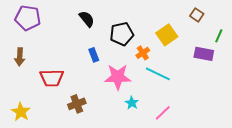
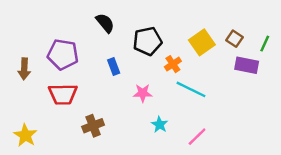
brown square: (197, 15) -> (235, 39), moved
purple pentagon: (28, 18) -> (63, 54), moved
pink star: (118, 77) -> (143, 93), size x0.6

